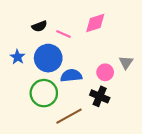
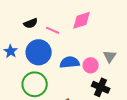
blue semicircle: (71, 76) -> (70, 62), moved
black cross: (100, 96) -> (101, 87), moved

